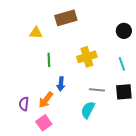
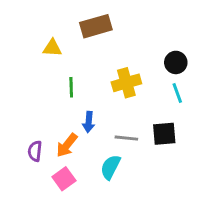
black circle: (124, 31) -> (176, 62), moved
gray line: (97, 90) -> (126, 138), moved
black square: (124, 92) -> (164, 134), moved
cyan semicircle: (88, 110) -> (110, 167), moved

